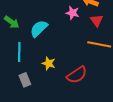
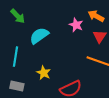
green arrow: (12, 22) -> (18, 16), moved
gray rectangle: (25, 80) -> (17, 86), turned -64

